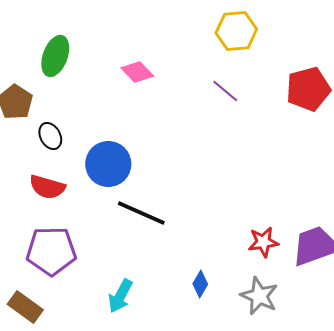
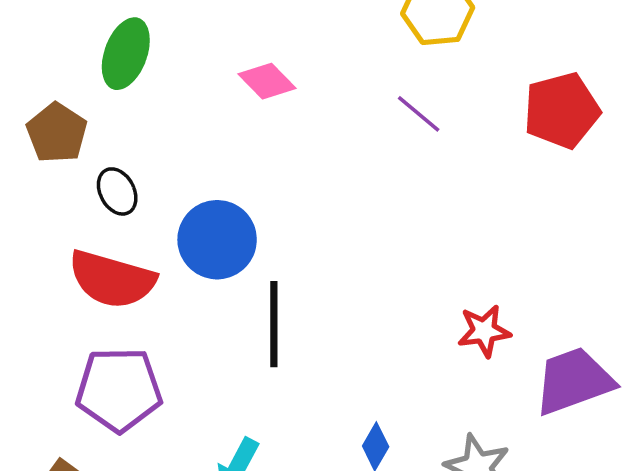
red semicircle: (47, 187) -> (112, 279), size x1.4
black line: (141, 213) -> (274, 324), turned 66
red star: (263, 242) -> (484, 331), moved

